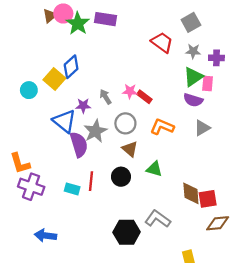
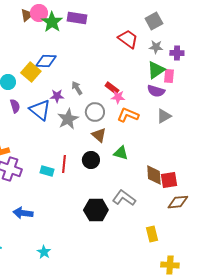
blue diamond: (71, 67) -> (46, 61), turned 45
pink star: (130, 91) -> (118, 97), moved
purple semicircle: (79, 144) -> (15, 106), moved, size x0.6

